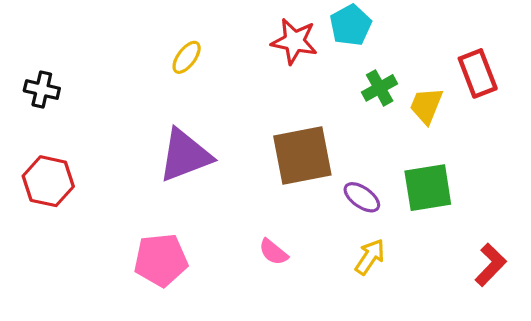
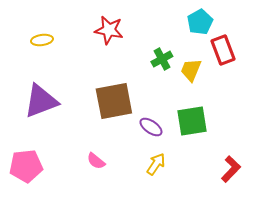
cyan pentagon: (351, 25) -> (200, 22), moved
yellow ellipse: (187, 57) -> (42, 40), turned 45

